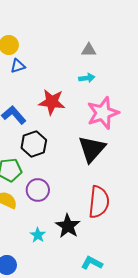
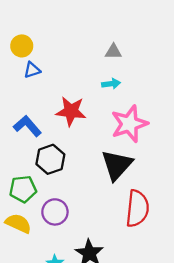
red semicircle: (99, 202) -> (137, 209), moved

